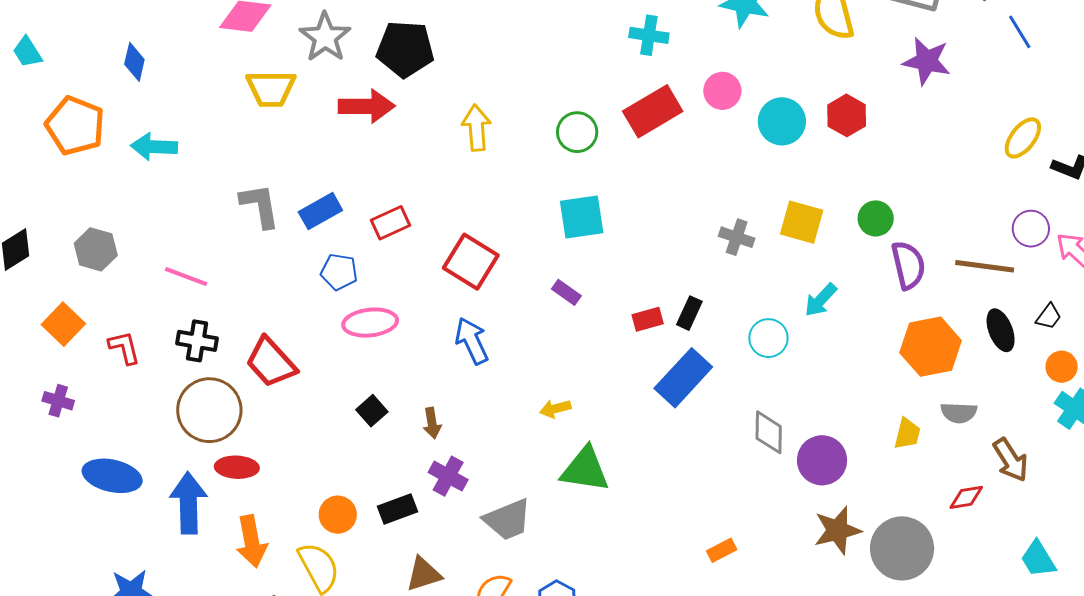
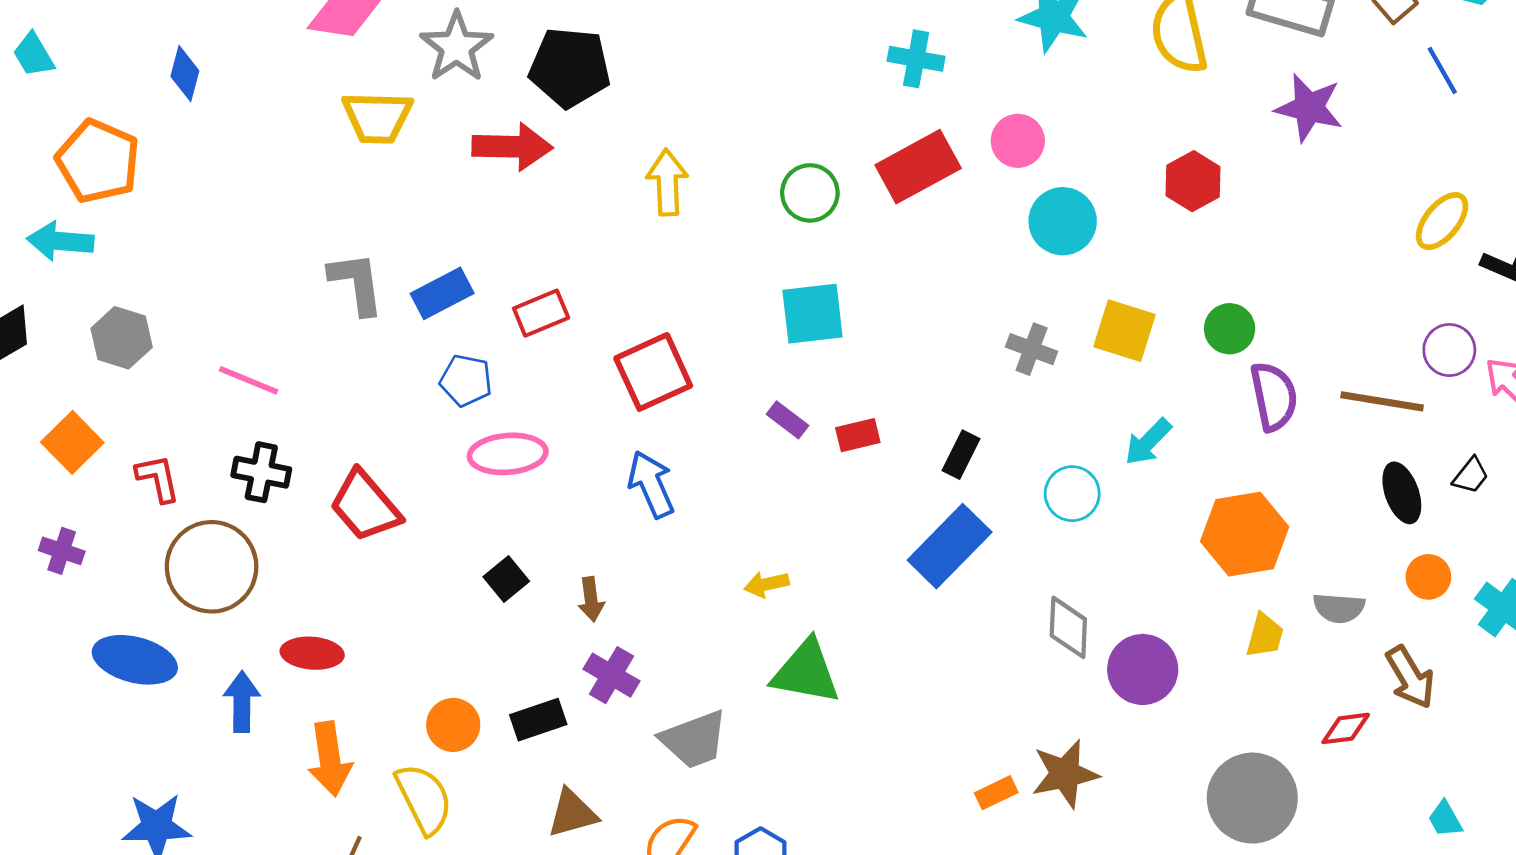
cyan circle: (782, 121) -> (1063, 221), moved
cyan arrow: (154, 147) -> (60, 241), moved
red square: (471, 262) -> (653, 372), turned 32
red rectangle: (648, 319) -> (858, 435), moved
orange hexagon: (931, 347) -> (1245, 534), moved
orange circle: (1062, 367) -> (1428, 577), moved
brown circle: (209, 410) -> (212, 567), moved
blue arrow: (188, 503) -> (242, 702), size x0.7
brown star: (837, 530) -> (1065, 774), moved
cyan trapezoid: (1038, 559) -> (1445, 819), size x0.7

